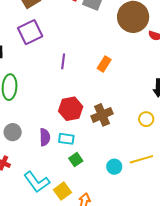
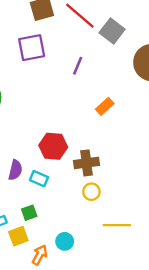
purple line: (63, 61) -> (78, 66), moved
yellow circle: (146, 119) -> (91, 192), moved
green square: (76, 160) -> (29, 213), moved
cyan circle: (114, 167) -> (65, 241), moved

